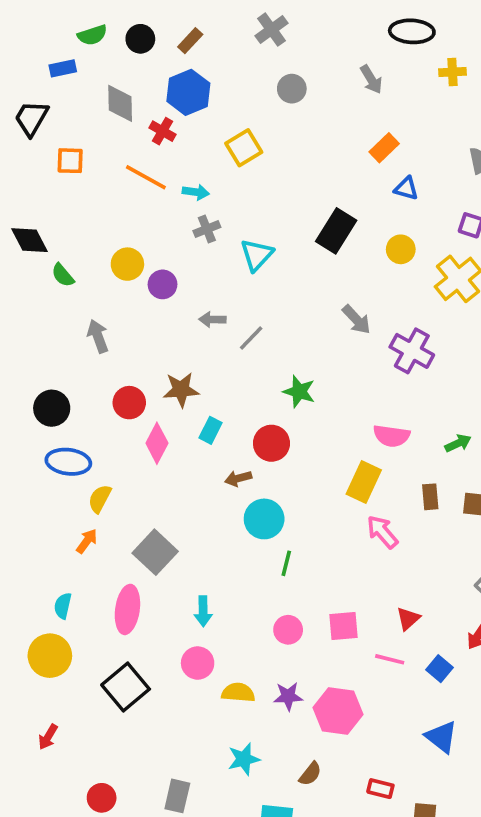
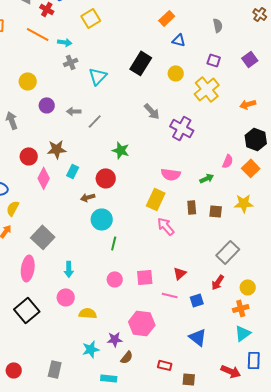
purple circle: (163, 284) -> (47, 105), moved
blue square: (440, 669) -> (197, 300), turned 32
purple star: (288, 696) -> (115, 339), moved

